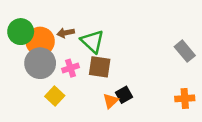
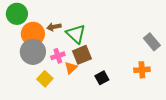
green circle: (21, 32) -> (17, 14), moved
brown square: (100, 67) -> (82, 55), turned -30
orange cross: (185, 98) -> (142, 70), moved
orange triangle: (111, 101) -> (71, 68), moved

